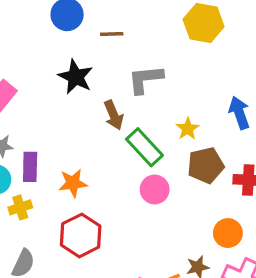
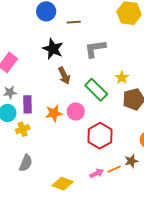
brown arrow: (114, 115) -> (64, 76), moved
pink circle: (155, 189) -> (76, 111), moved
red hexagon: (81, 235) -> (100, 136), moved

